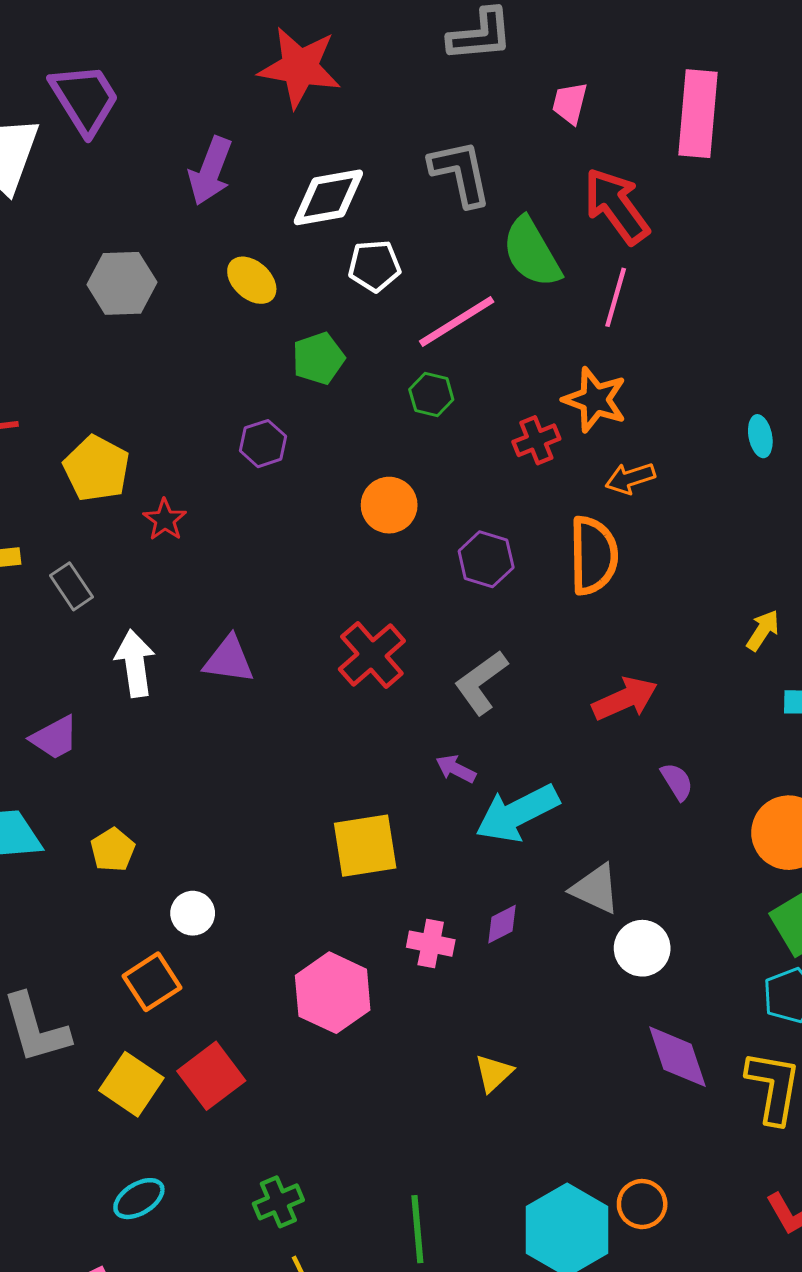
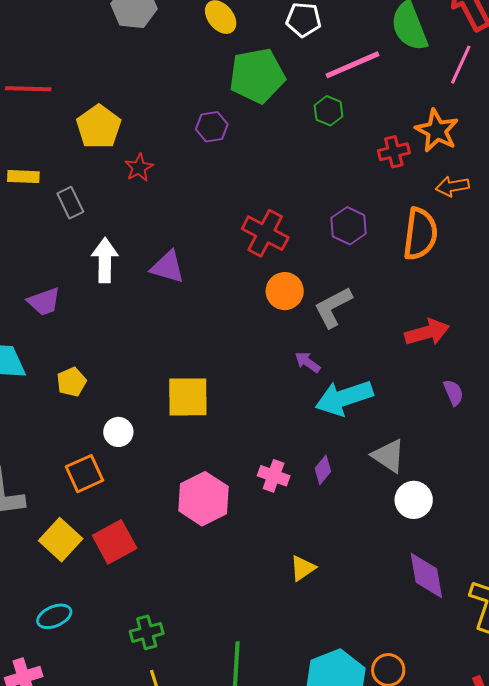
green pentagon: (318, 358) -> (257, 76), size x1.6
orange circle: (389, 505) -> (285, 291), moved
red cross: (372, 655) -> (265, 233), moved, turned -30
yellow square: (365, 846) -> (188, 397), moved
purple diamond: (502, 924) -> (323, 470), turned -32

